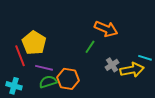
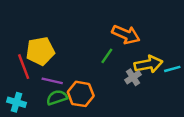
yellow pentagon: (34, 43) -> (40, 51), turned 30
cyan line: (145, 58) -> (172, 69), turned -32
yellow arrow: (132, 70) -> (148, 64), moved

